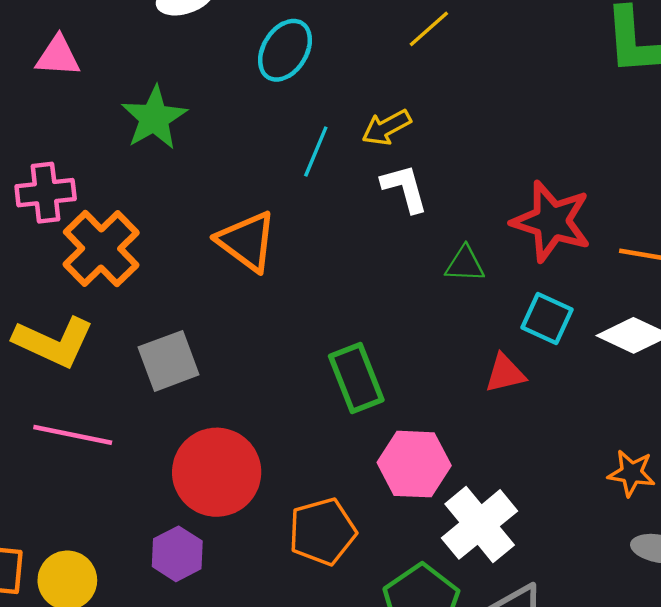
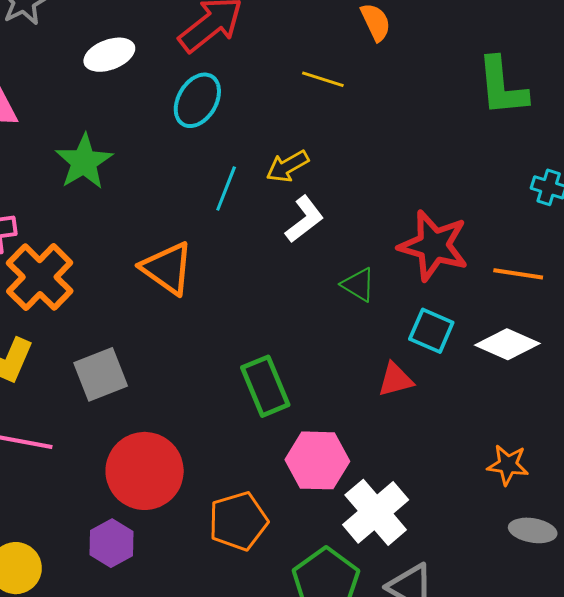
yellow line: (429, 29) -> (323, 79), turned 60
white L-shape: (405, 188) -> (304, 219), turned 69
green triangle: (465, 264) -> (358, 285), turned 30

